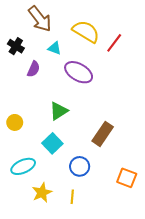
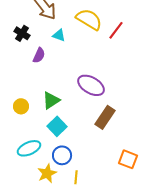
purple ellipse: (79, 72) -> (91, 85), moved
green triangle: (59, 111) -> (51, 100), moved
blue circle: (80, 166) -> (62, 155), moved

